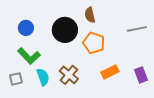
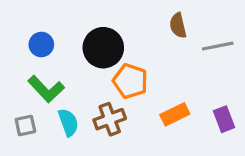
brown semicircle: (90, 15) -> (178, 25), moved
orange pentagon: (94, 43) -> (130, 81), moved
brown cross: (69, 75) -> (110, 119), turned 30

